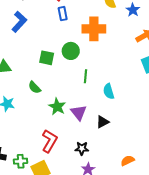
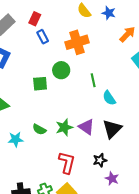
green line: (85, 76) -> (93, 80), moved
green semicircle: (35, 87) -> (39, 129), moved
green star: (57, 107) -> (64, 127), turned -30
black triangle: (103, 122) -> (112, 129), size x1.5

